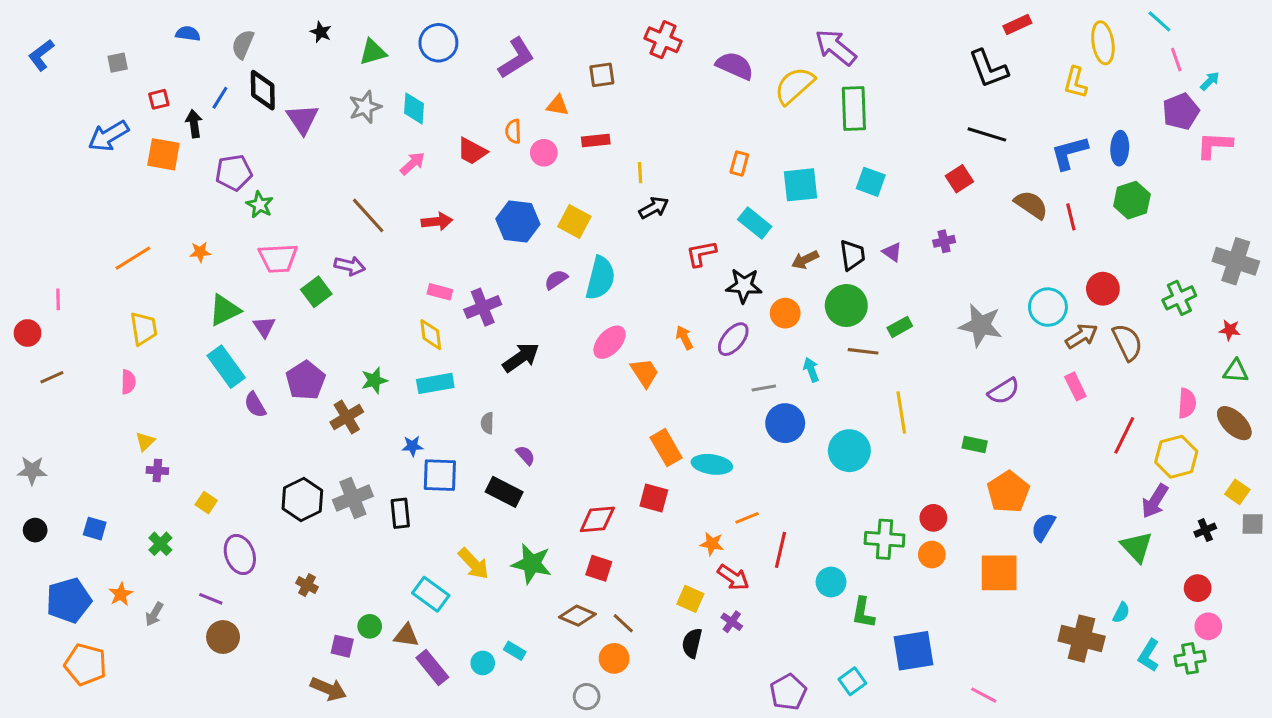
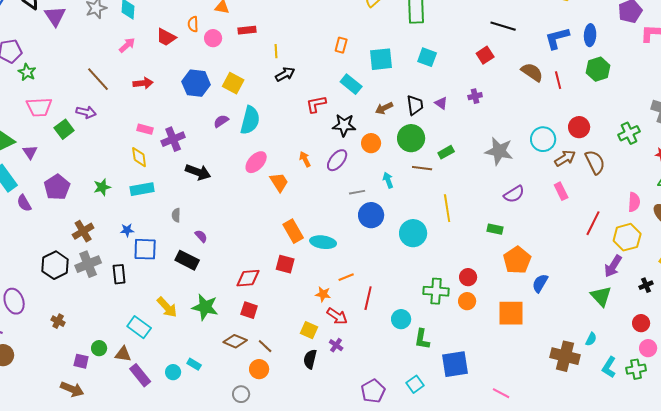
black arrow: (521, 357) -> (198, 172), turned 55
brown cross: (347, 417) -> (83, 231), moved

